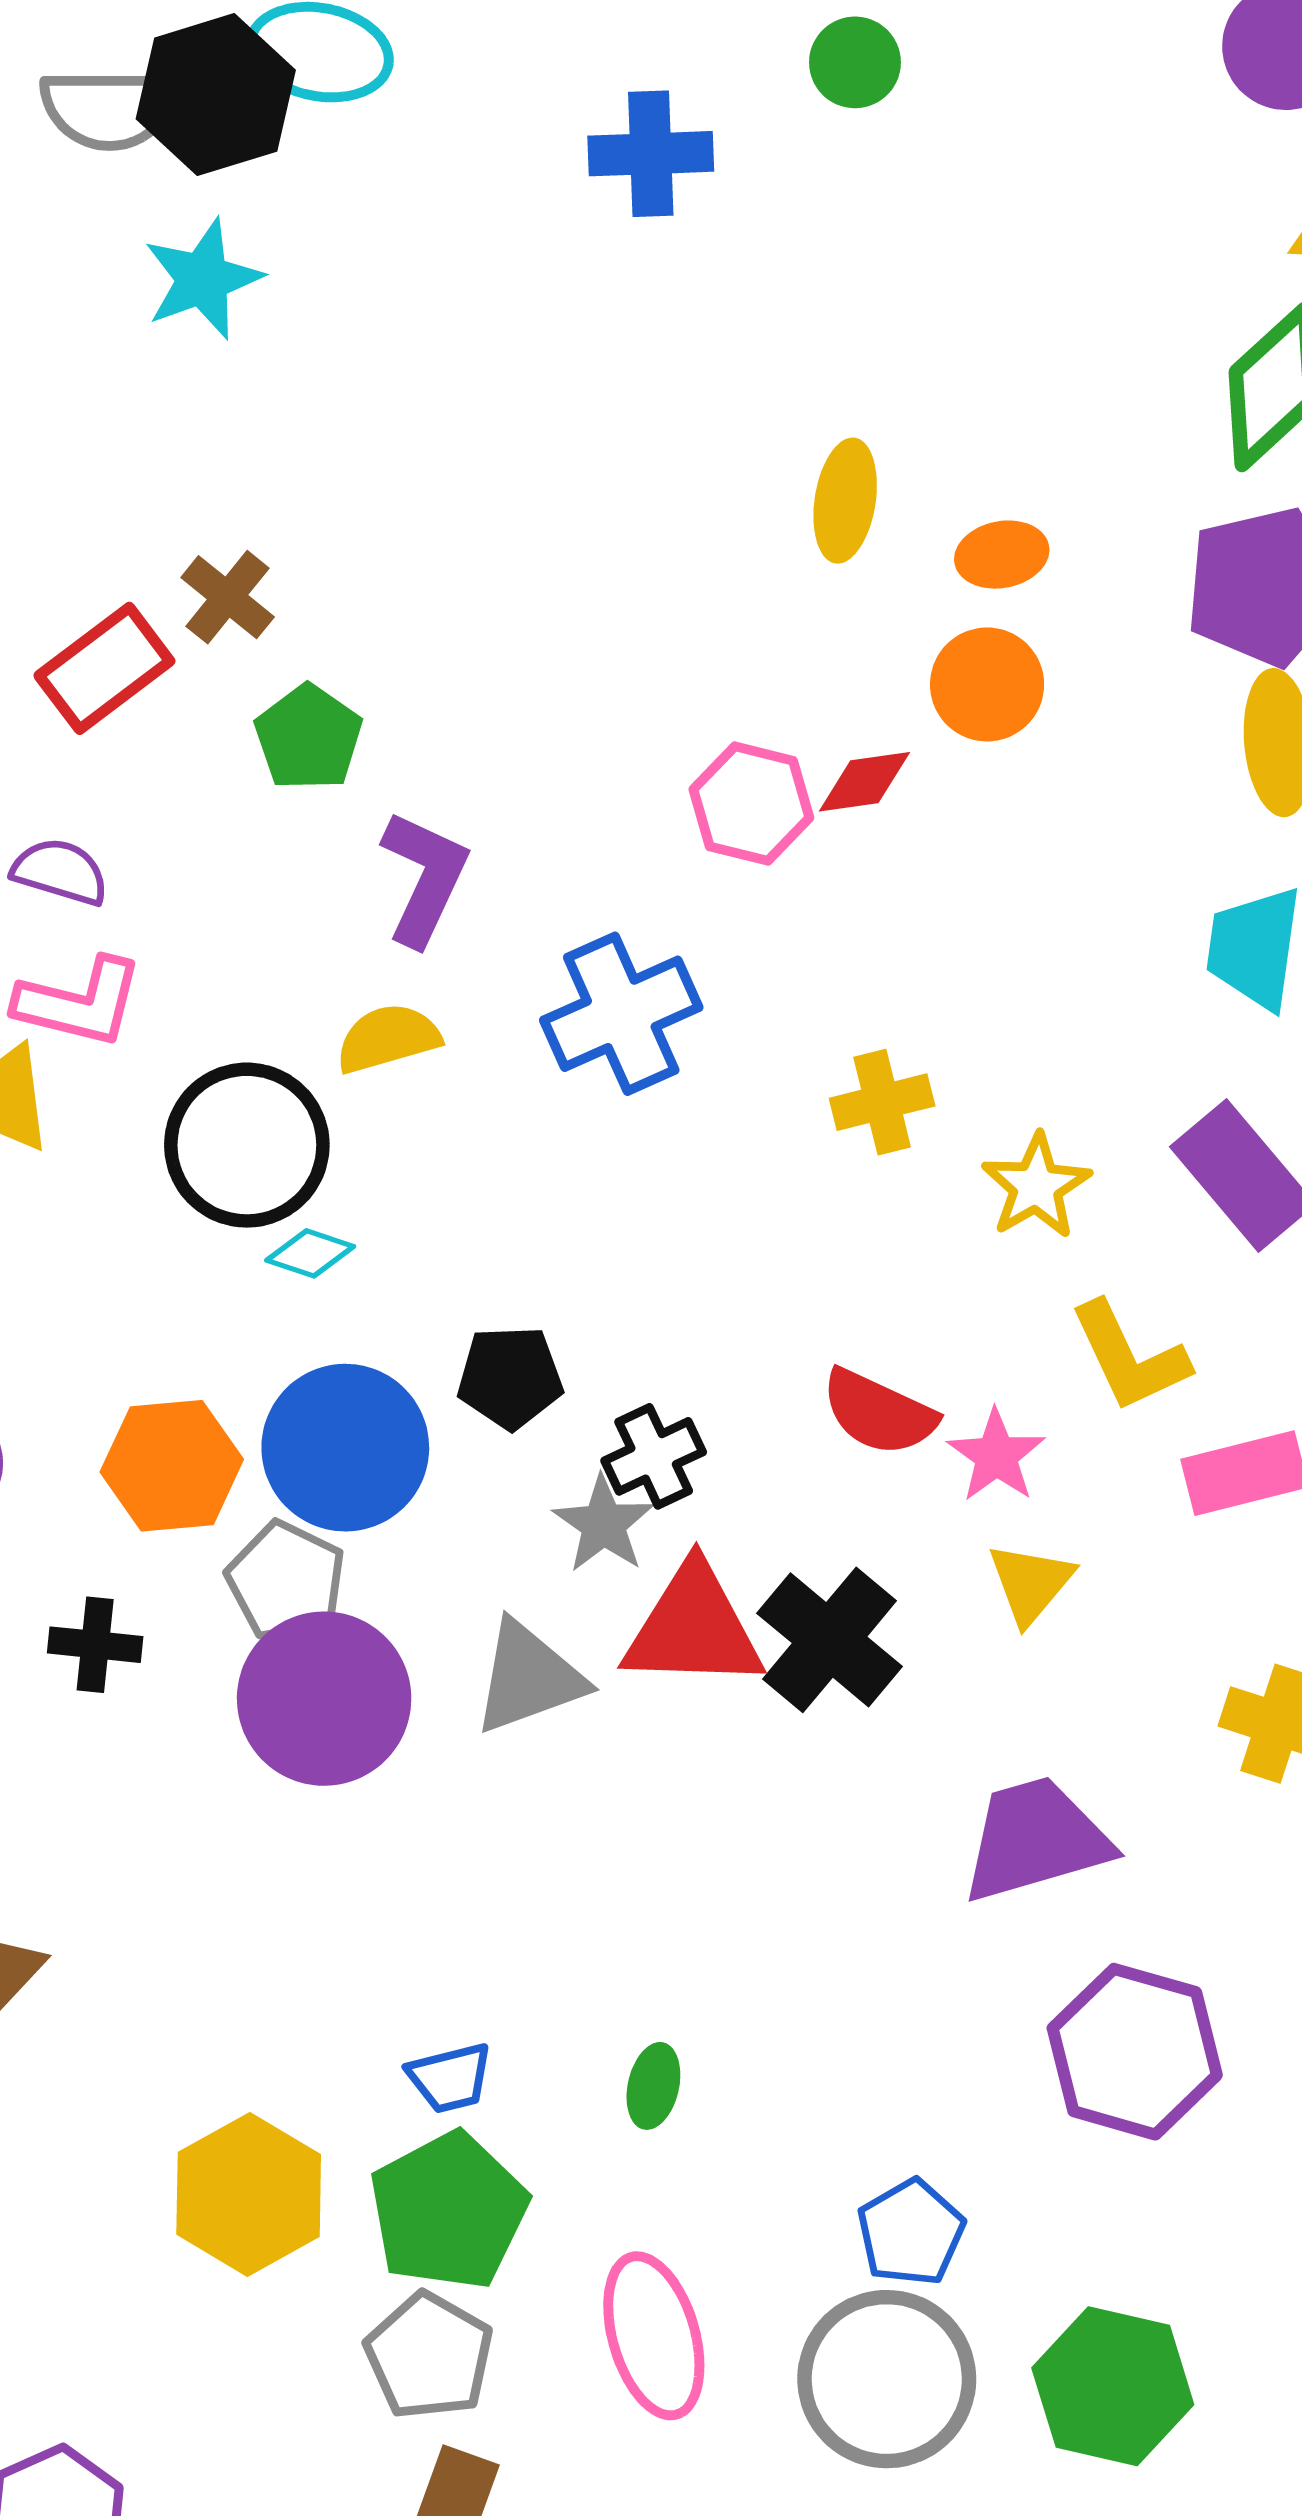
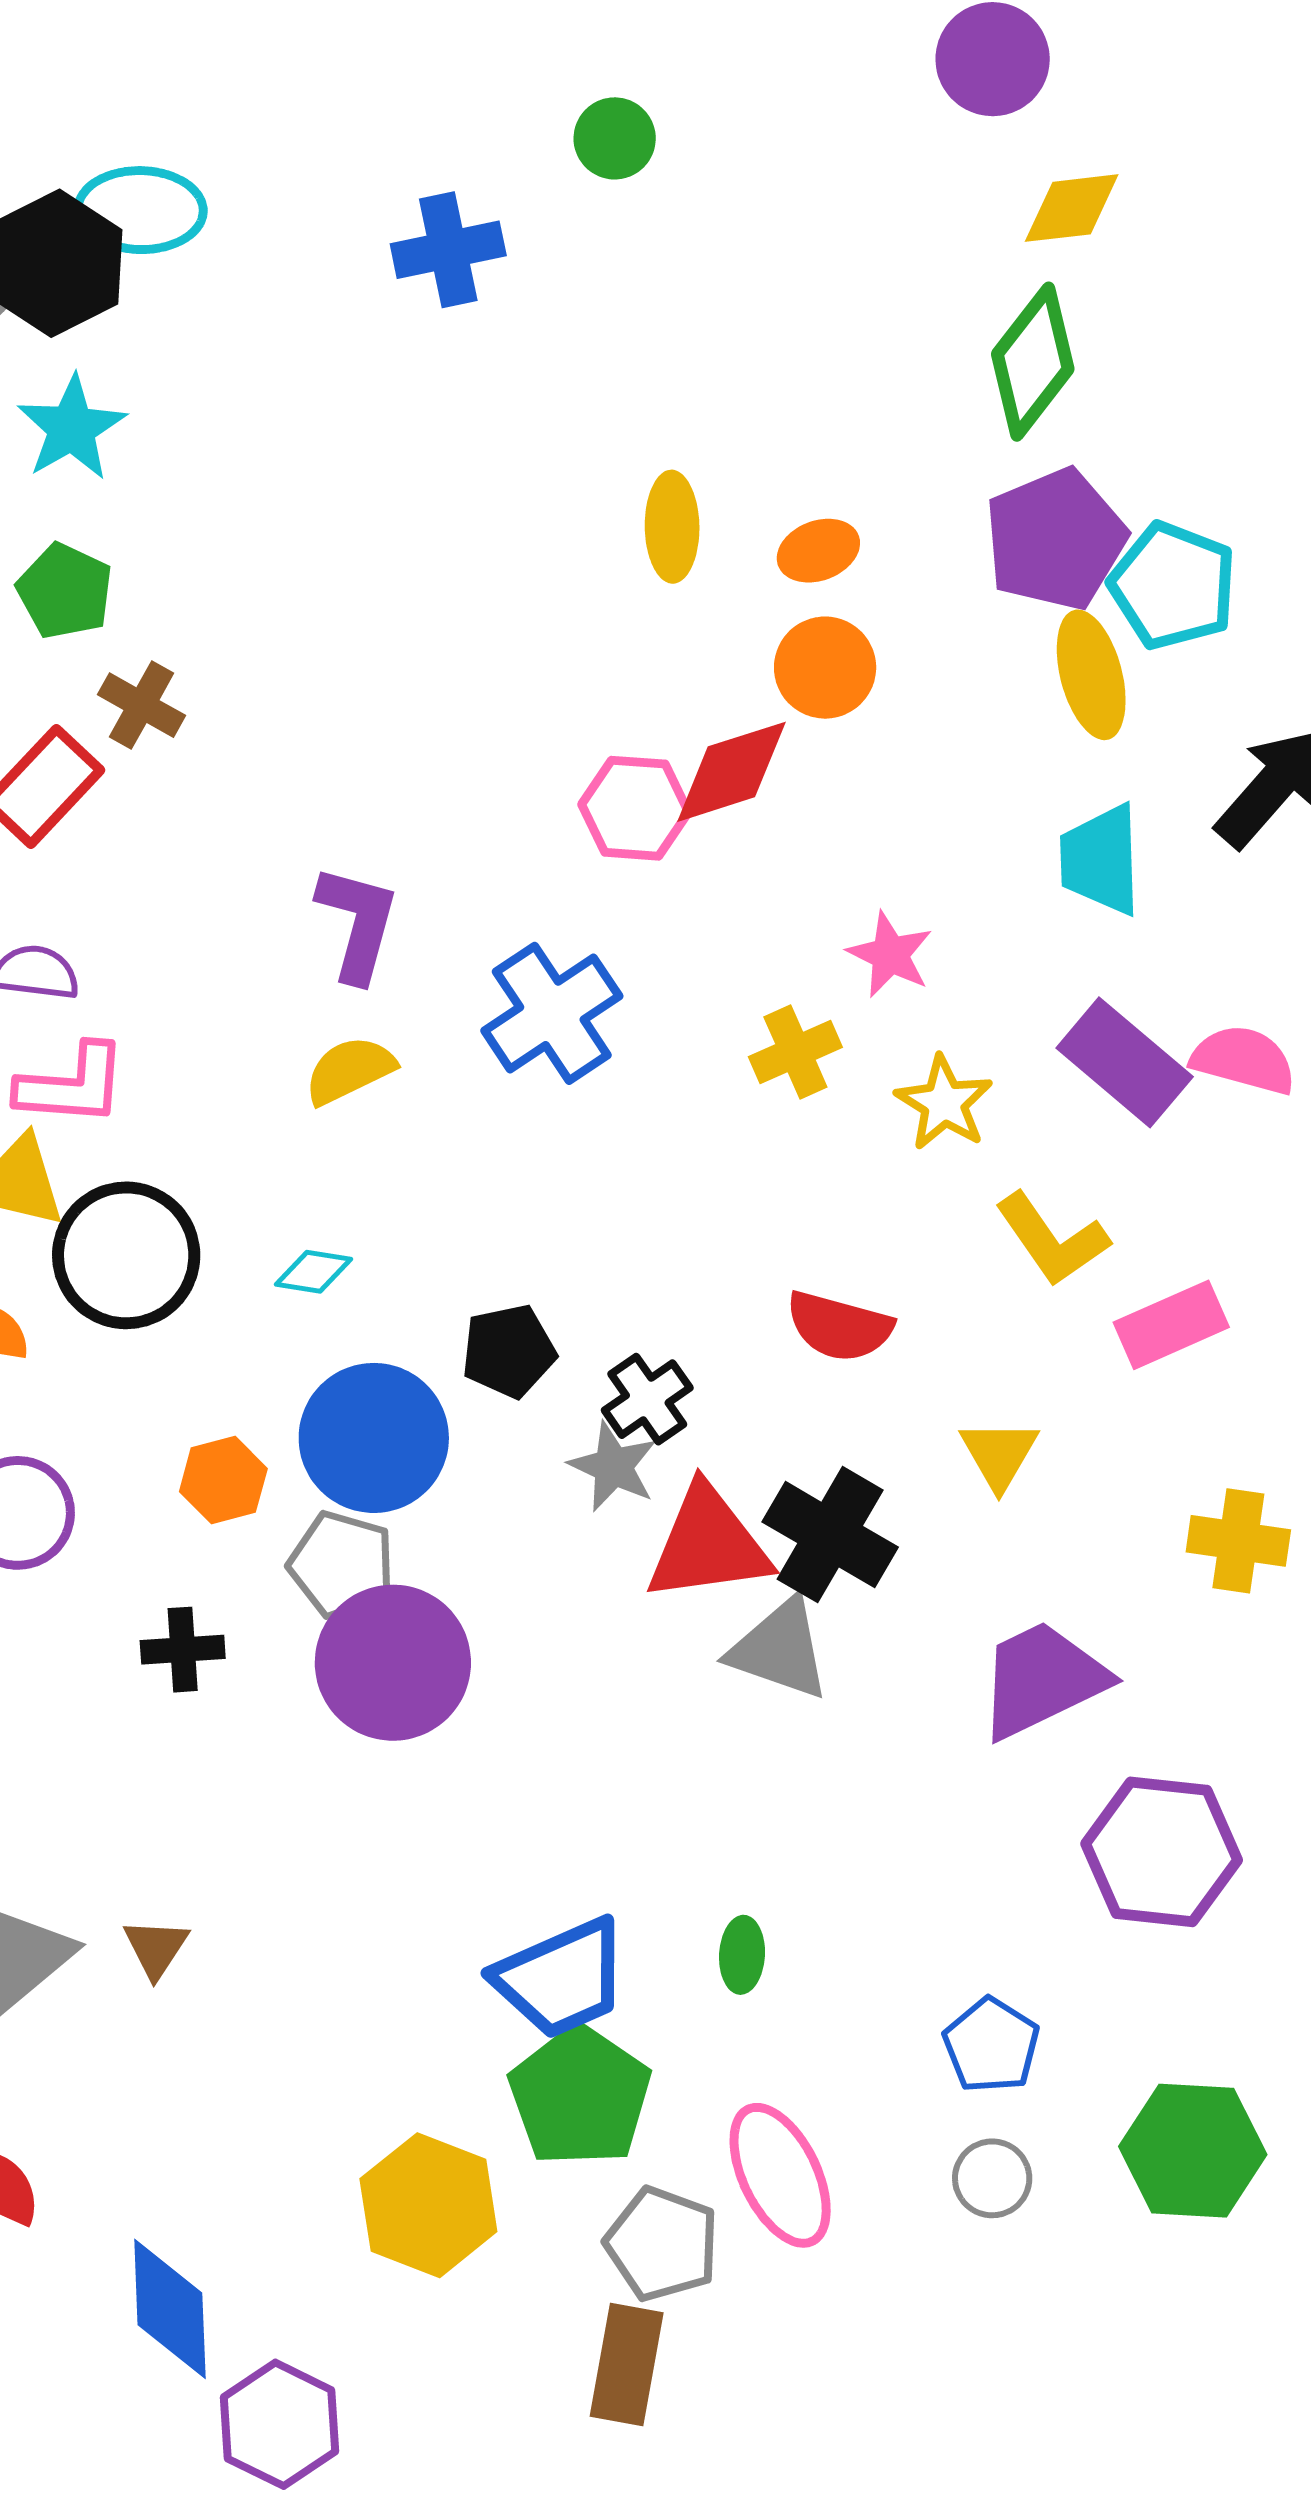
green pentagon: (308, 738) -> (65, 591), moved
red diamond: (864, 782) -> (731, 772), size x1.5
black circle: (247, 1145) -> (126, 1255), moved
pink star: (996, 1456) -> (890, 955), moved
orange hexagon: (172, 1466) -> (223, 1480), size x0.7
gray triangle: (529, 1678) -> (780, 1649), moved, turned 49
blue trapezoid: (450, 2078) -> (561, 1978), size x1.8
yellow hexagon: (249, 2194) -> (428, 2205), moved
gray pentagon: (429, 2356) -> (662, 2244), moved
gray circle: (887, 2379) -> (992, 2178), size x0.5

